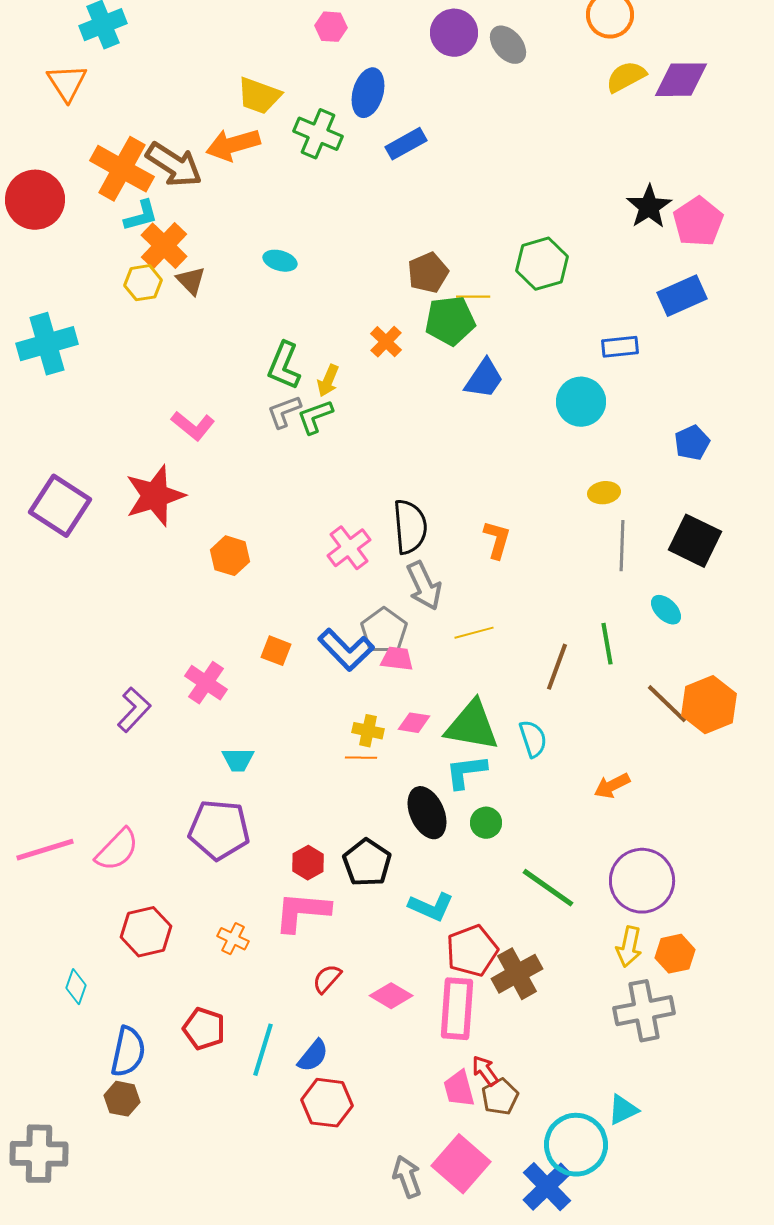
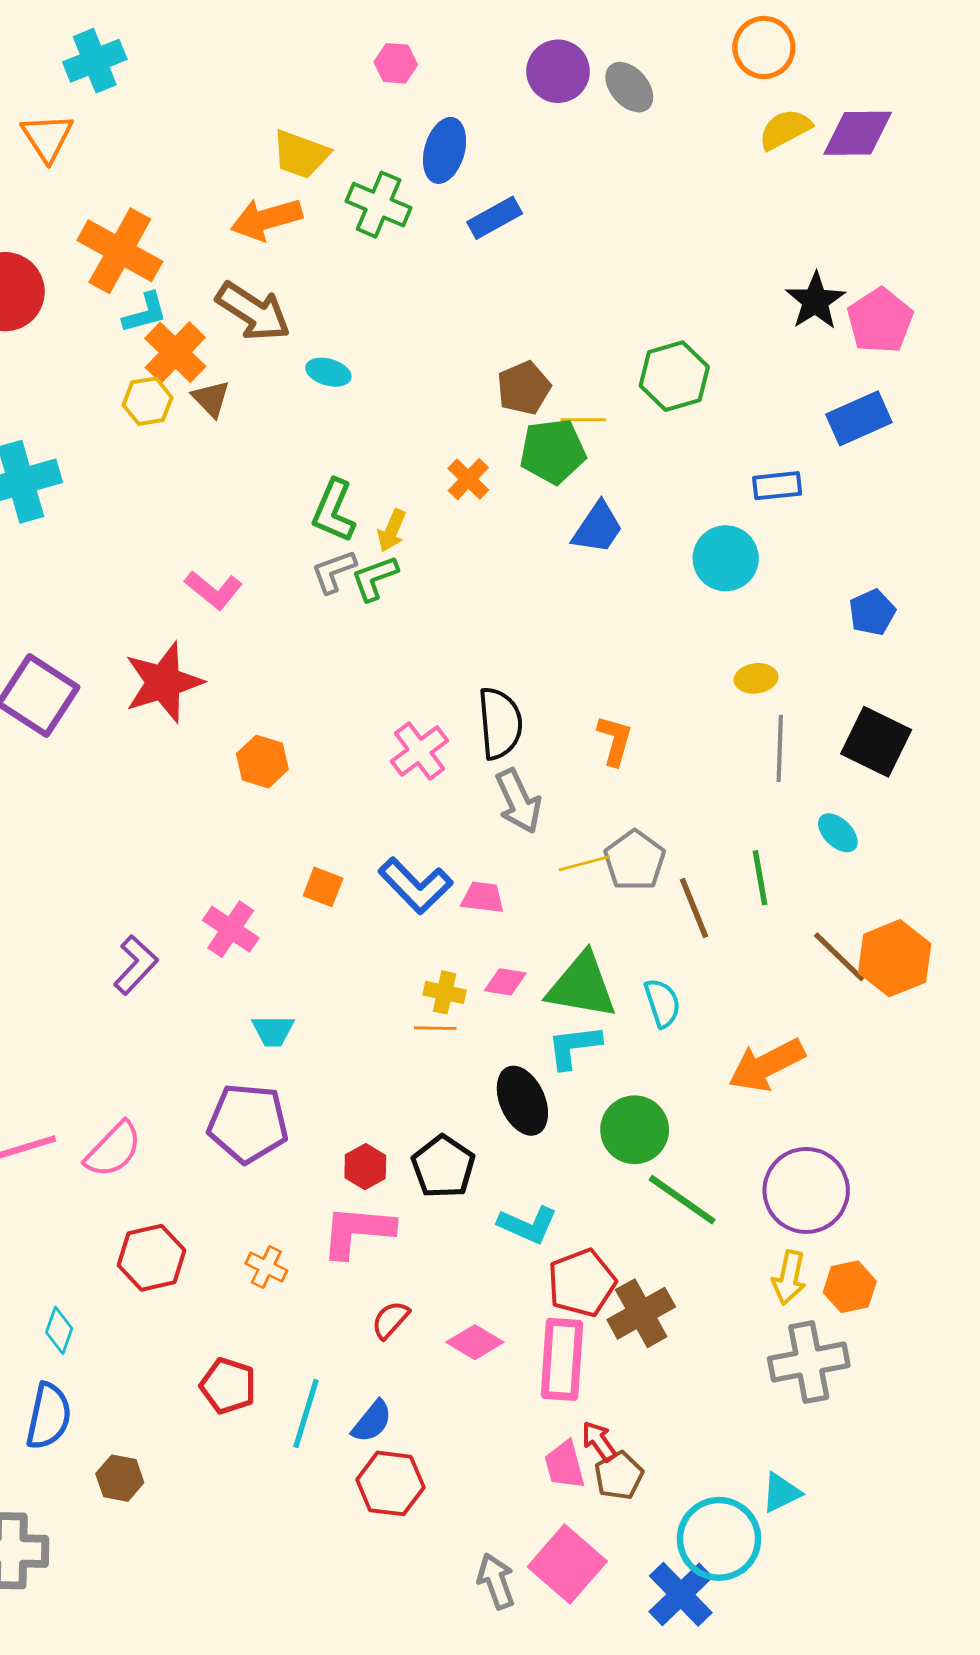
brown arrow: (174, 165) -> (253, 311), moved
gray pentagon: (384, 631) -> (635, 861), moved
brown line: (557, 667) -> (694, 908), turned -42
orange arrow: (612, 786) -> (767, 1065), size x1.6
green circle: (486, 823) -> (635, 1130), moved, size x1.6
blue semicircle: (128, 1052) -> (49, 1416), moved

